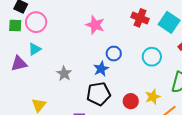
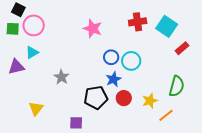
red cross: (140, 18) -> (138, 22), turned -30
cyan circle: (152, 57) -> (131, 61), moved
blue star: (101, 69) -> (113, 79), moved
red circle: (131, 101) -> (124, 98), moved

